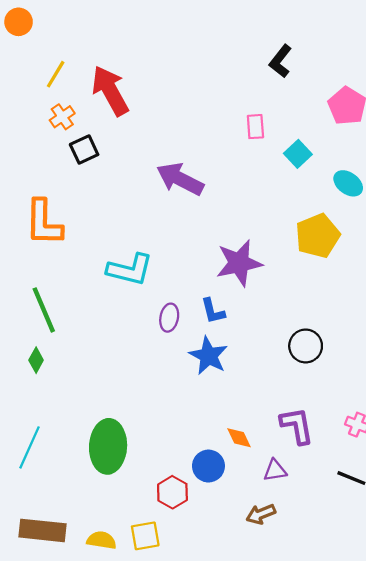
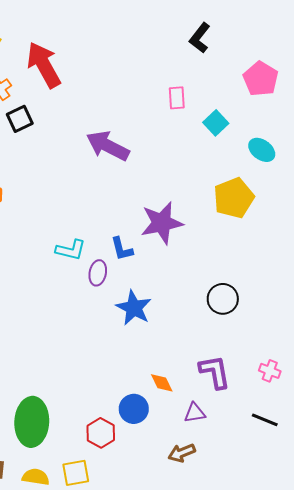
cyan L-shape: (130, 270) -> (71, 250), moved, size x0.7
blue L-shape: (213, 311) -> (122, 249), moved
green ellipse: (108, 446) -> (32, 422), moved

